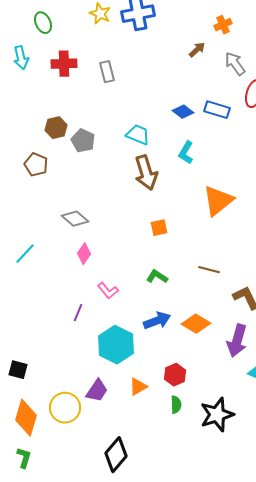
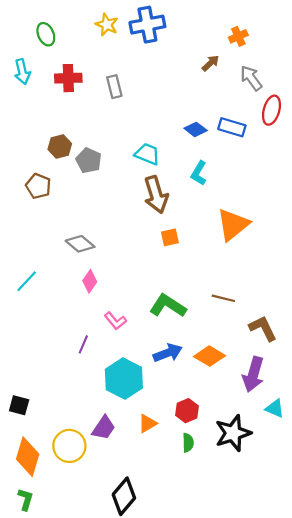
orange square: (159, 228) -> (170, 237), moved
green L-shape: (157, 277) -> (168, 306), size x1.6
black star: (217, 415) -> (233, 433), moved

